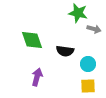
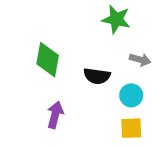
gray arrow: (94, 29) -> (140, 60), moved
green diamond: (32, 40) -> (48, 60), turned 30

